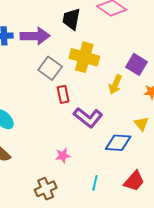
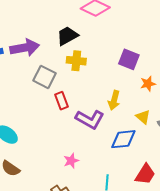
black trapezoid: (71, 19) -> (67, 36), moved, turned 60
yellow cross: (84, 57) -> (76, 61), size x0.7
yellow arrow: (115, 84) -> (114, 100), moved

